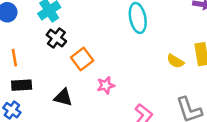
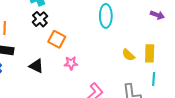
orange square: (82, 59) -> (57, 39), turned -36

